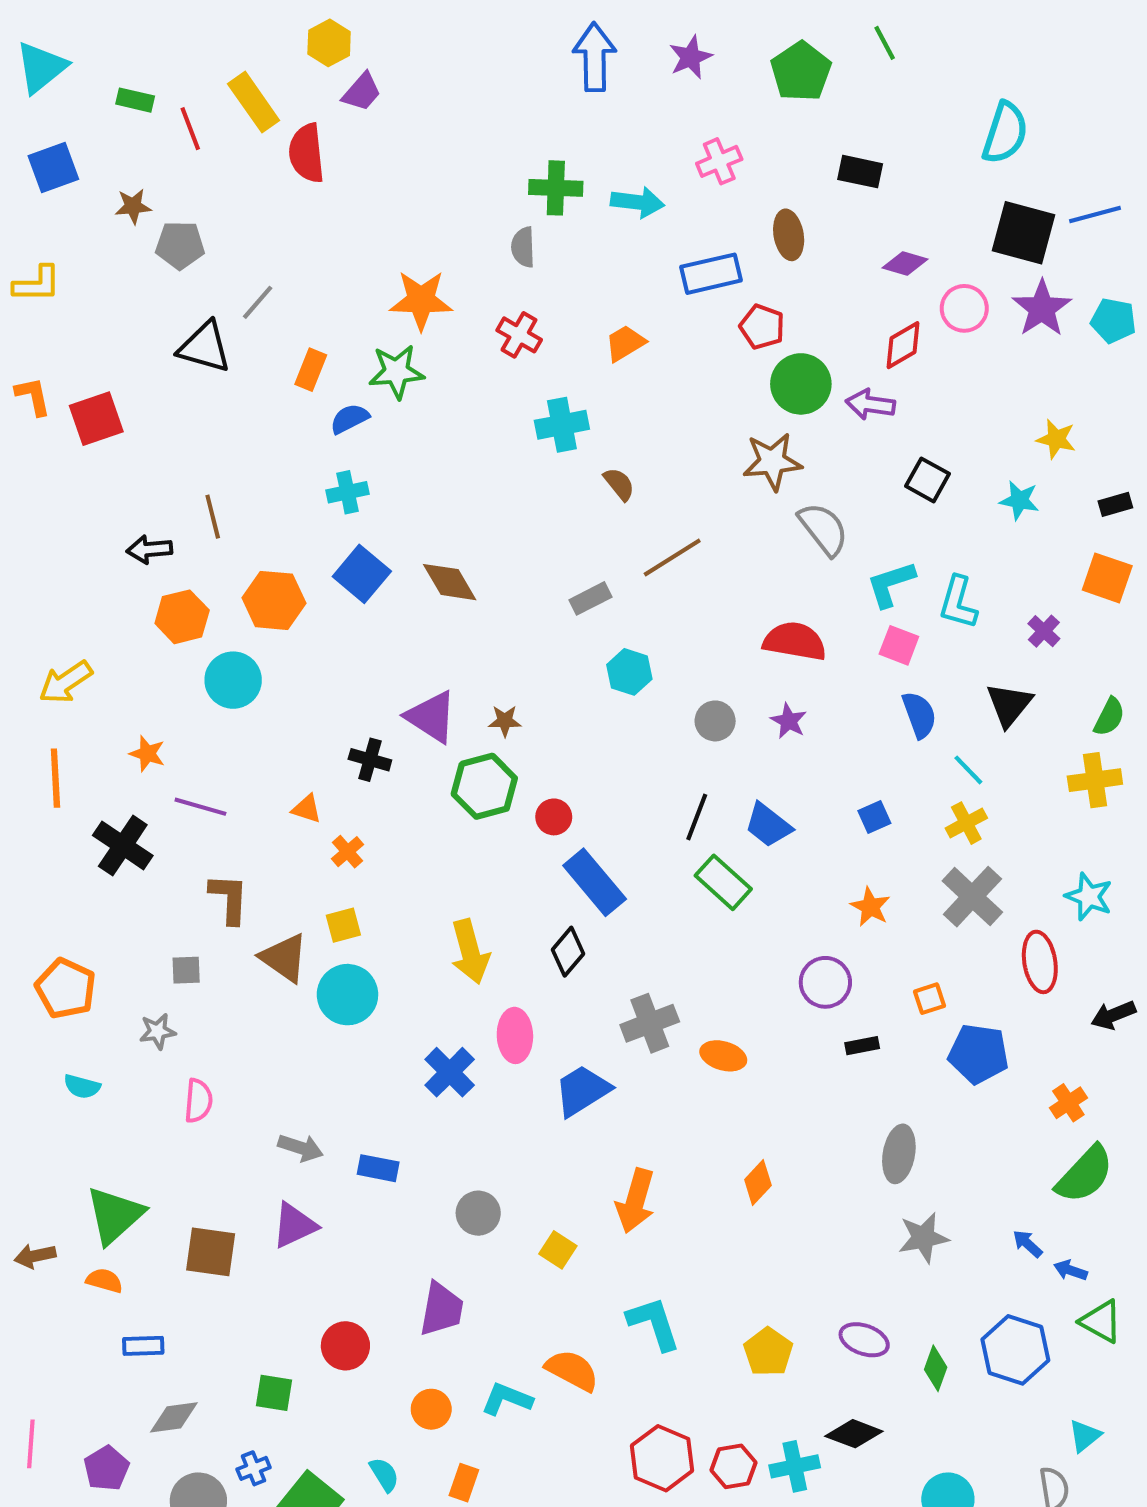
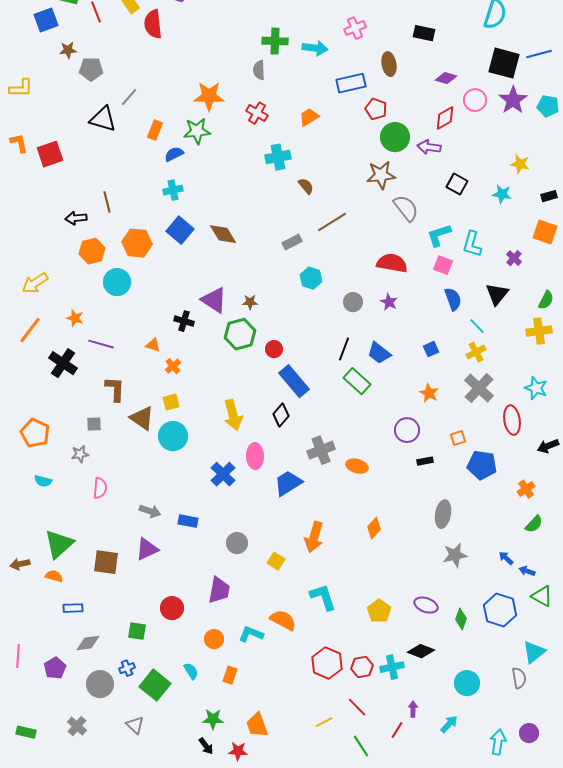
blue square: (53, 167) -> (46, 20), moved
orange line: (55, 778) -> (30, 330), turned 40
green semicircle: (1085, 1174) -> (534, 524), size x0.6
cyan triangle: (1085, 1436) -> (534, 652), size x1.4

